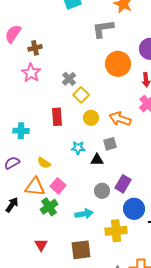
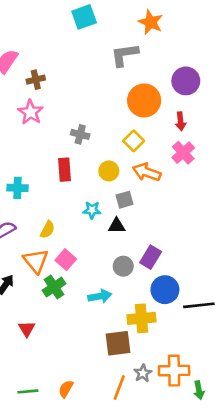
gray cross: (69, 79) -> (80, 134), moved, turned -32
yellow square: (81, 95) -> (134, 141), moved
gray square: (110, 144) -> (125, 200), moved
yellow semicircle: (44, 163) -> (48, 230), turned -96
orange triangle: (35, 187) -> (36, 261), turned 45
red triangle: (41, 245) -> (27, 329), moved
brown square: (81, 250) -> (118, 343), moved

